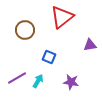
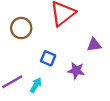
purple star: (71, 82) -> (76, 71), moved

